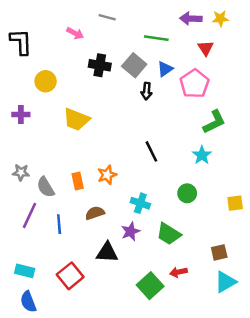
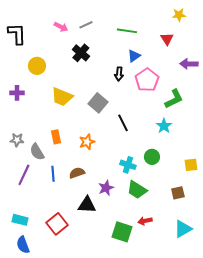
gray line: (107, 17) -> (86, 25), moved, turned -40
purple arrow: (191, 18) -> (189, 64), moved
black cross: (100, 65) -> (81, 53), turned 30
gray square: (134, 65) -> (98, 103), moved
pink pentagon: (195, 84) -> (147, 80), moved
orange rectangle: (78, 181) -> (56, 137), moved
cyan cross: (140, 203) -> (128, 165), moved
blue line: (59, 224) -> (53, 174), moved
brown square: (219, 252) -> (178, 193), moved
green square: (150, 286) -> (122, 232), turned -30

